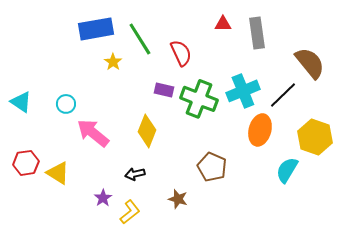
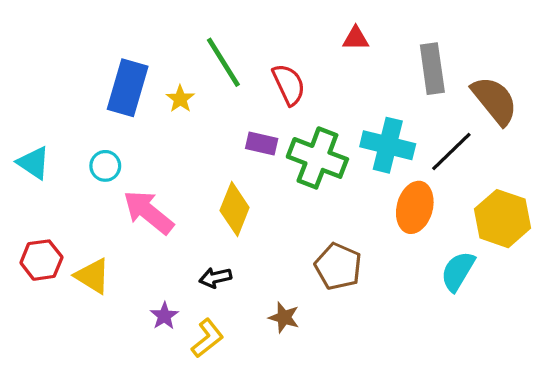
blue rectangle: (96, 29) -> (128, 88), moved, turned -64
gray rectangle: (257, 33) -> (432, 69), moved
cyan cross: (243, 91) -> (388, 145), turned 36

